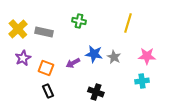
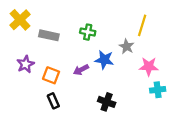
green cross: (79, 21) -> (88, 32), moved
yellow cross: (18, 29) -> (20, 20), moved
pink star: (147, 56) -> (149, 66), moved
gray star: (114, 57) -> (127, 46), moved

